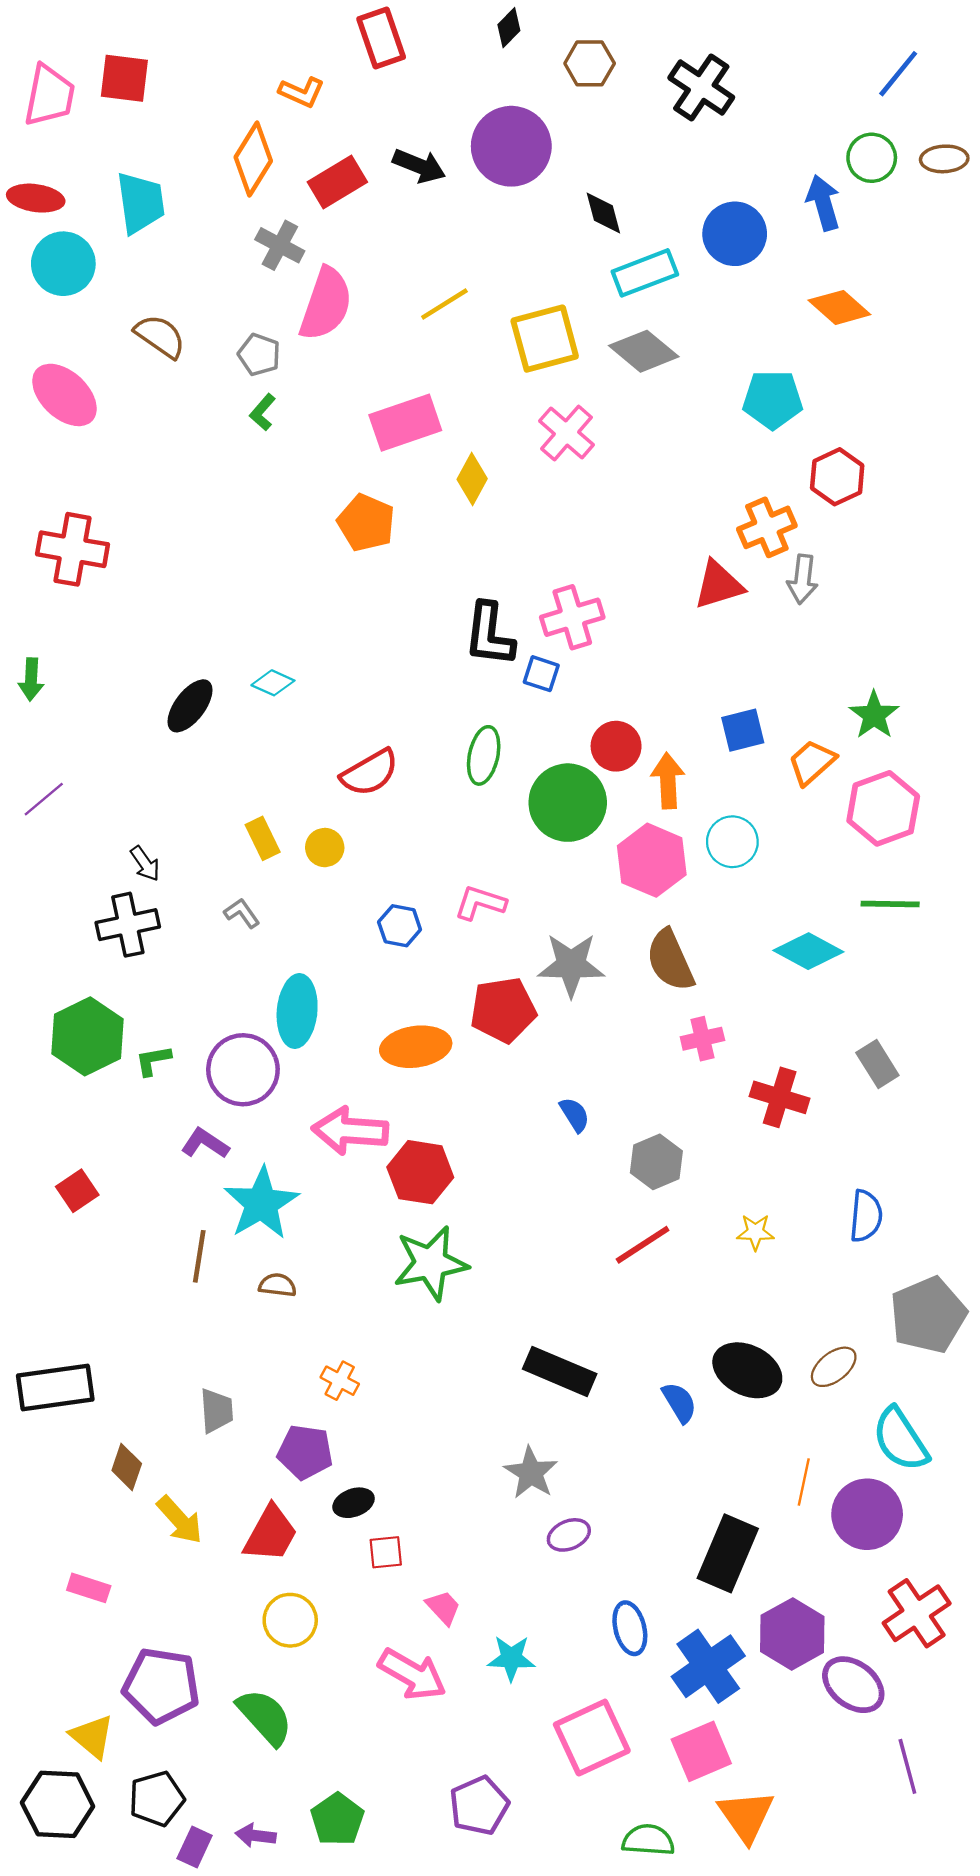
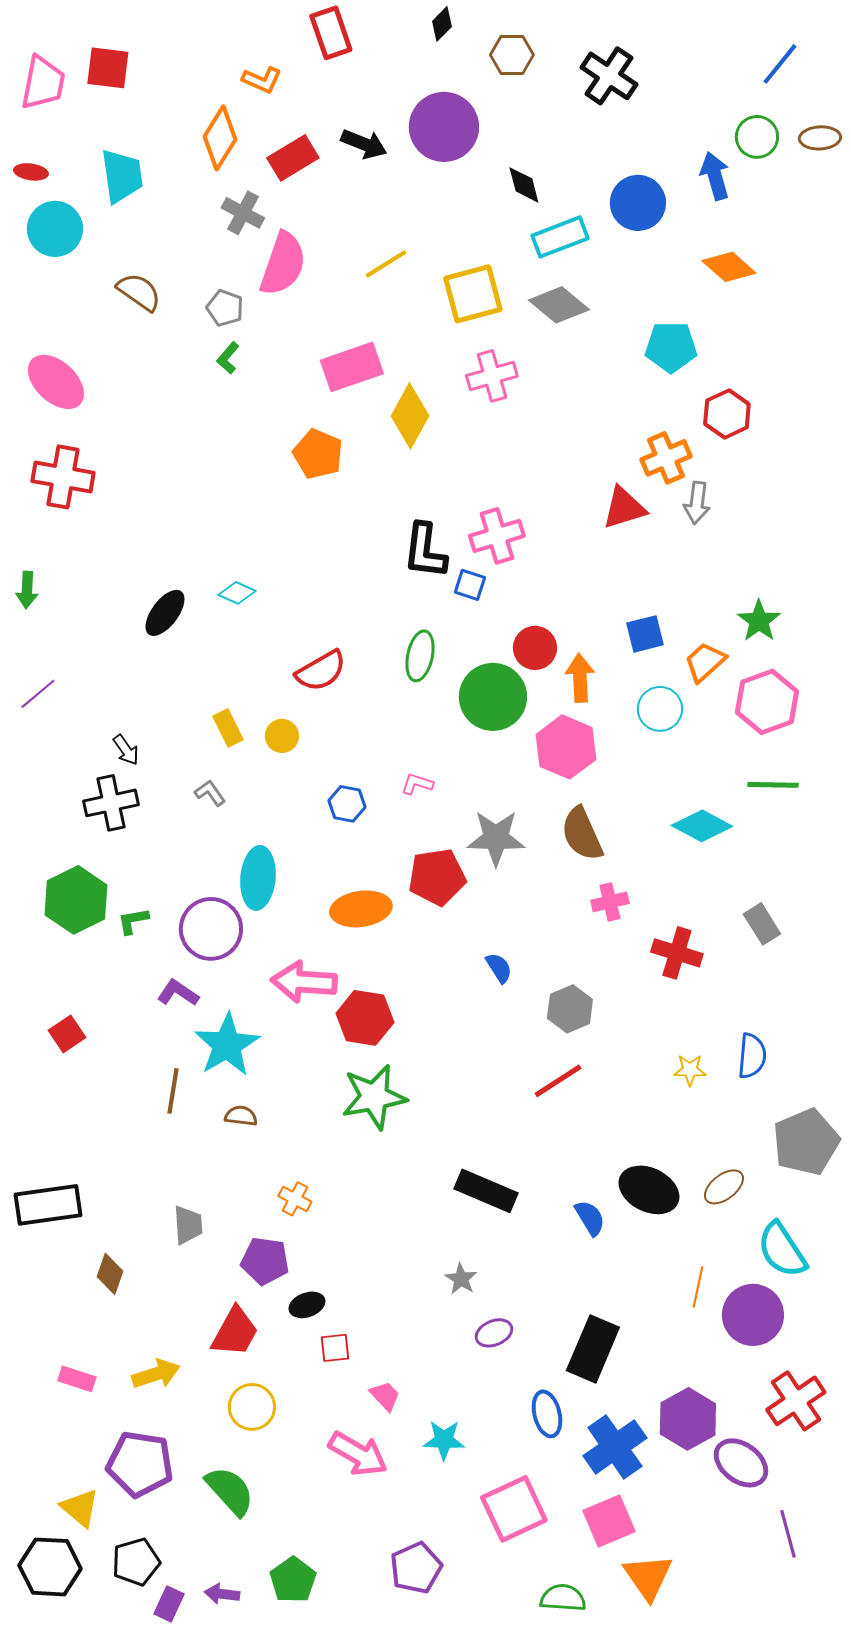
red ellipse: (36, 198) -> (31, 172), size x0.7
pink ellipse: (64, 395) -> (56, 382), moved
pink cross: (567, 433) -> (492, 376), turned 33
yellow diamond: (472, 479) -> (410, 416), size x1.4
cyan circle: (732, 842) -> (660, 709), moved
pink L-shape: (480, 903) -> (417, 784), size x0.7
yellow star: (755, 1232) -> (690, 1070), moved
gray star: (531, 1473) -> (461, 1279), size x0.7
yellow arrow: (180, 1520) -> (156, 1374), moved, turned -66
black rectangle: (728, 1553) -> (593, 1349), moved

